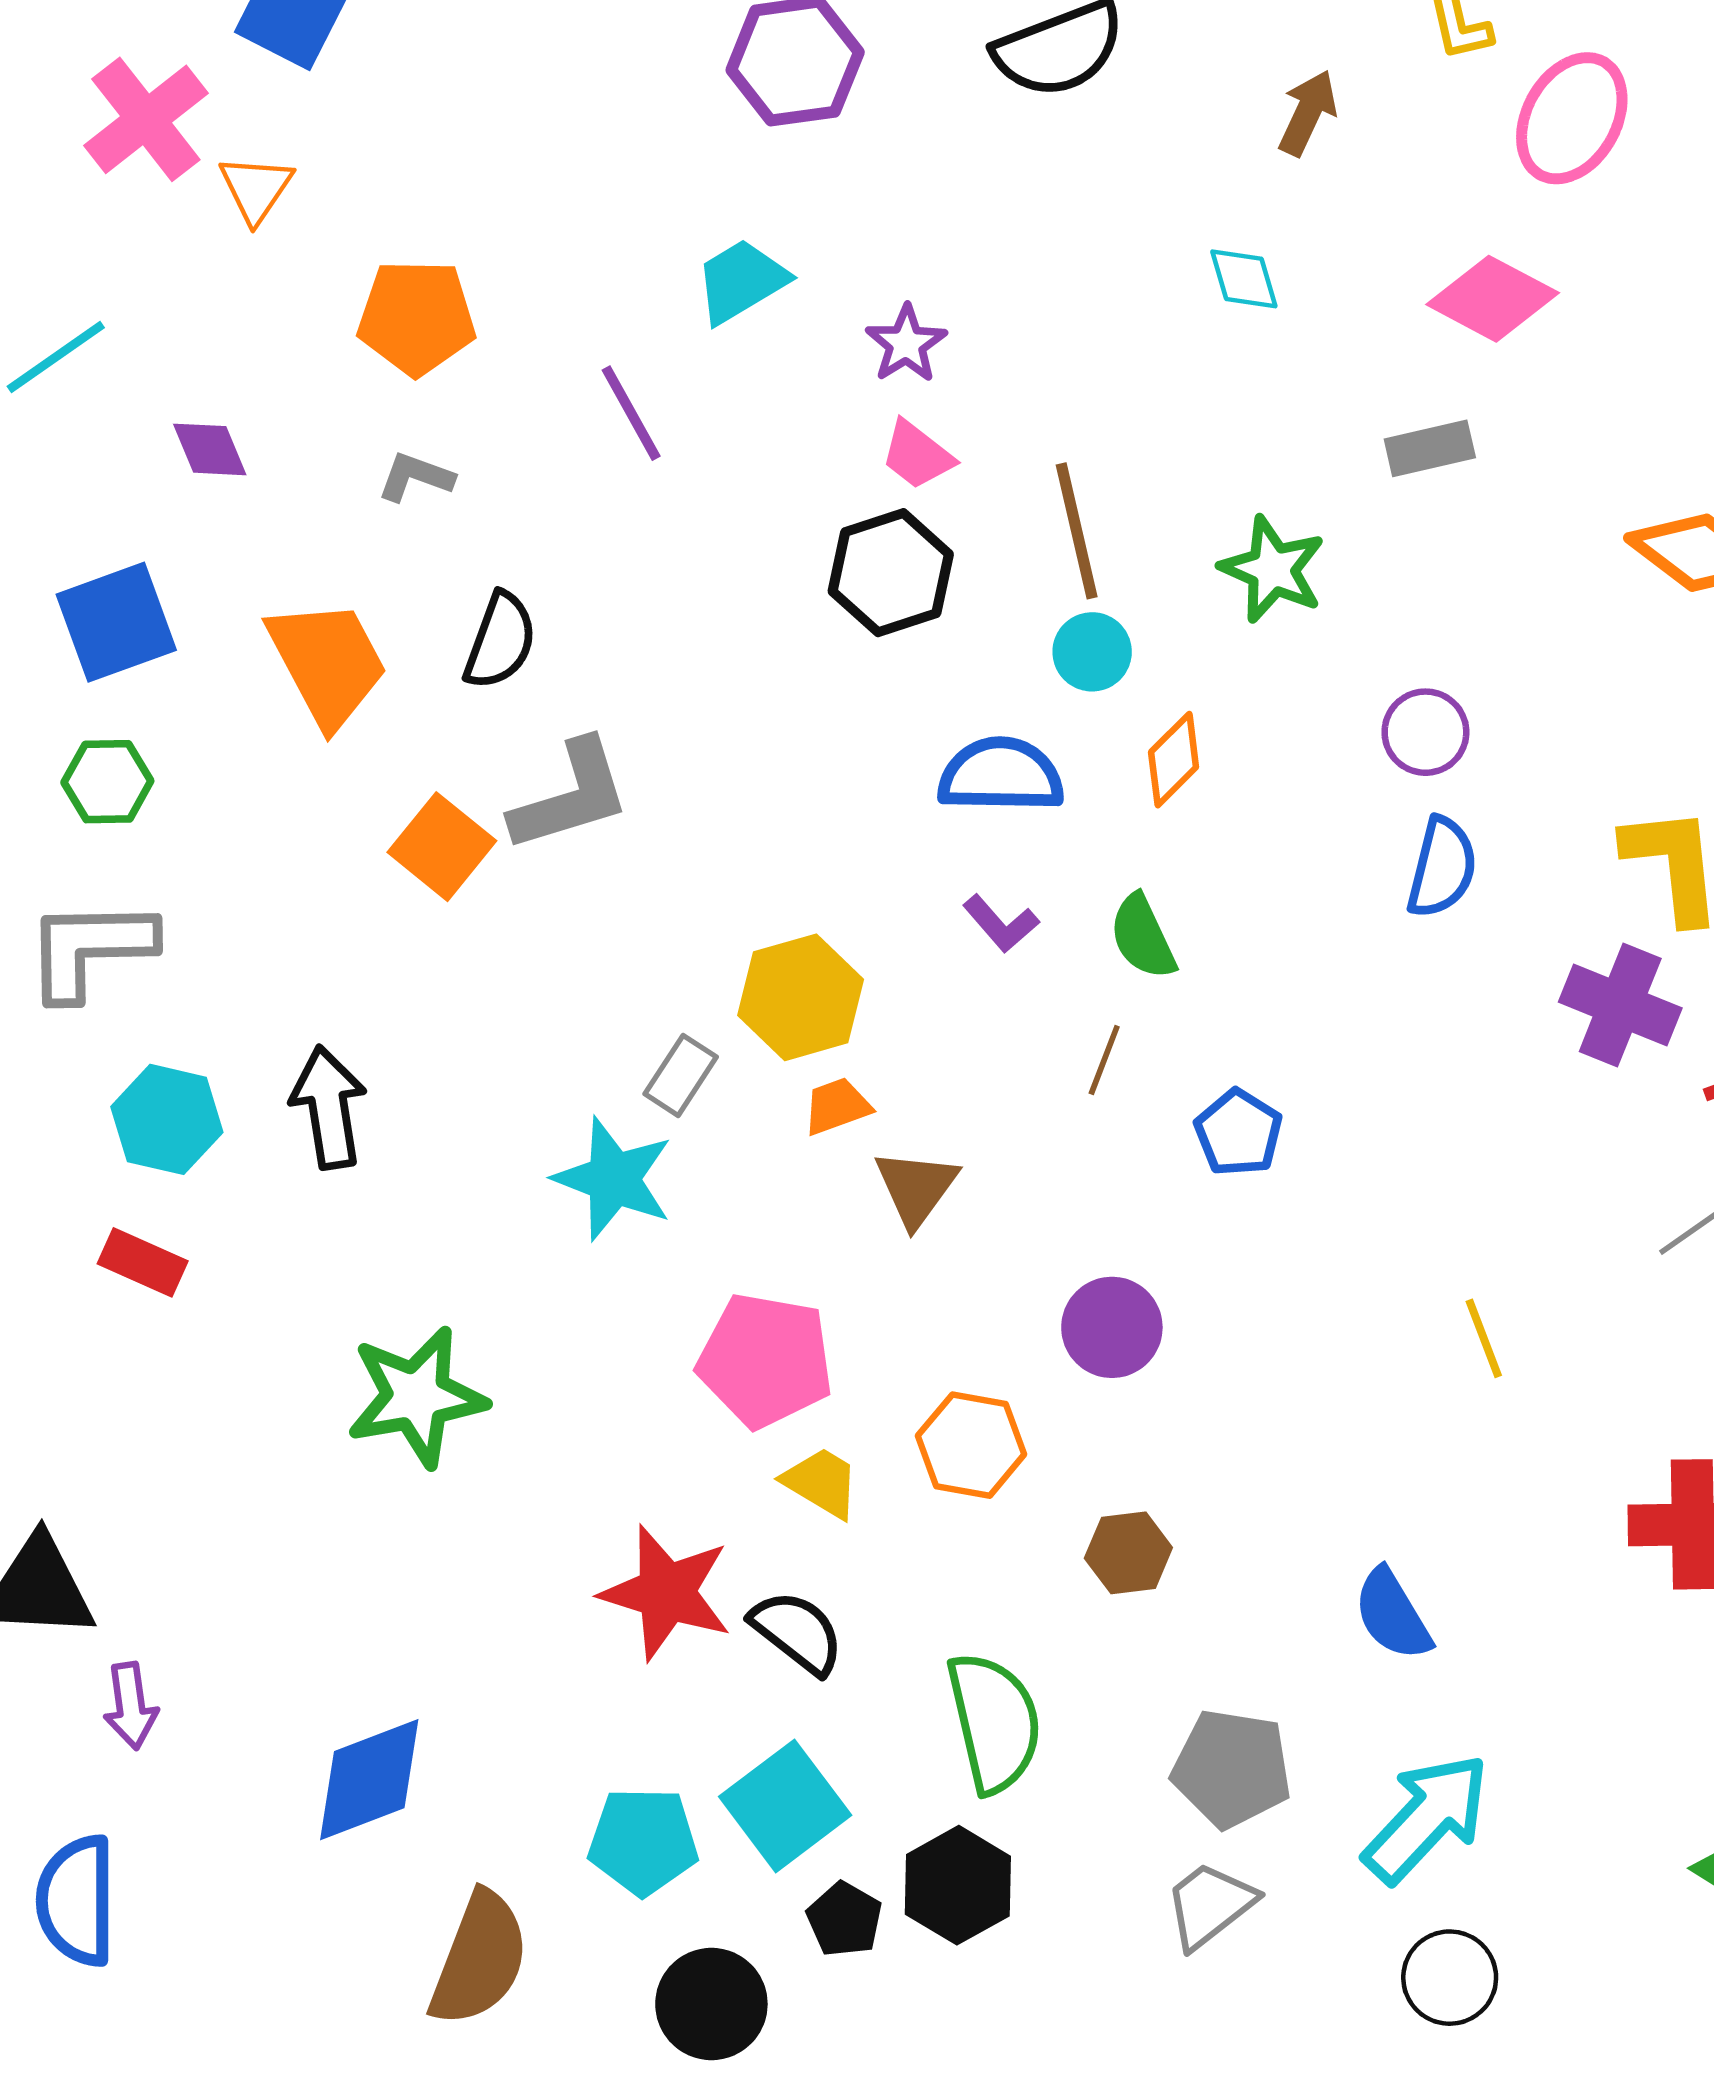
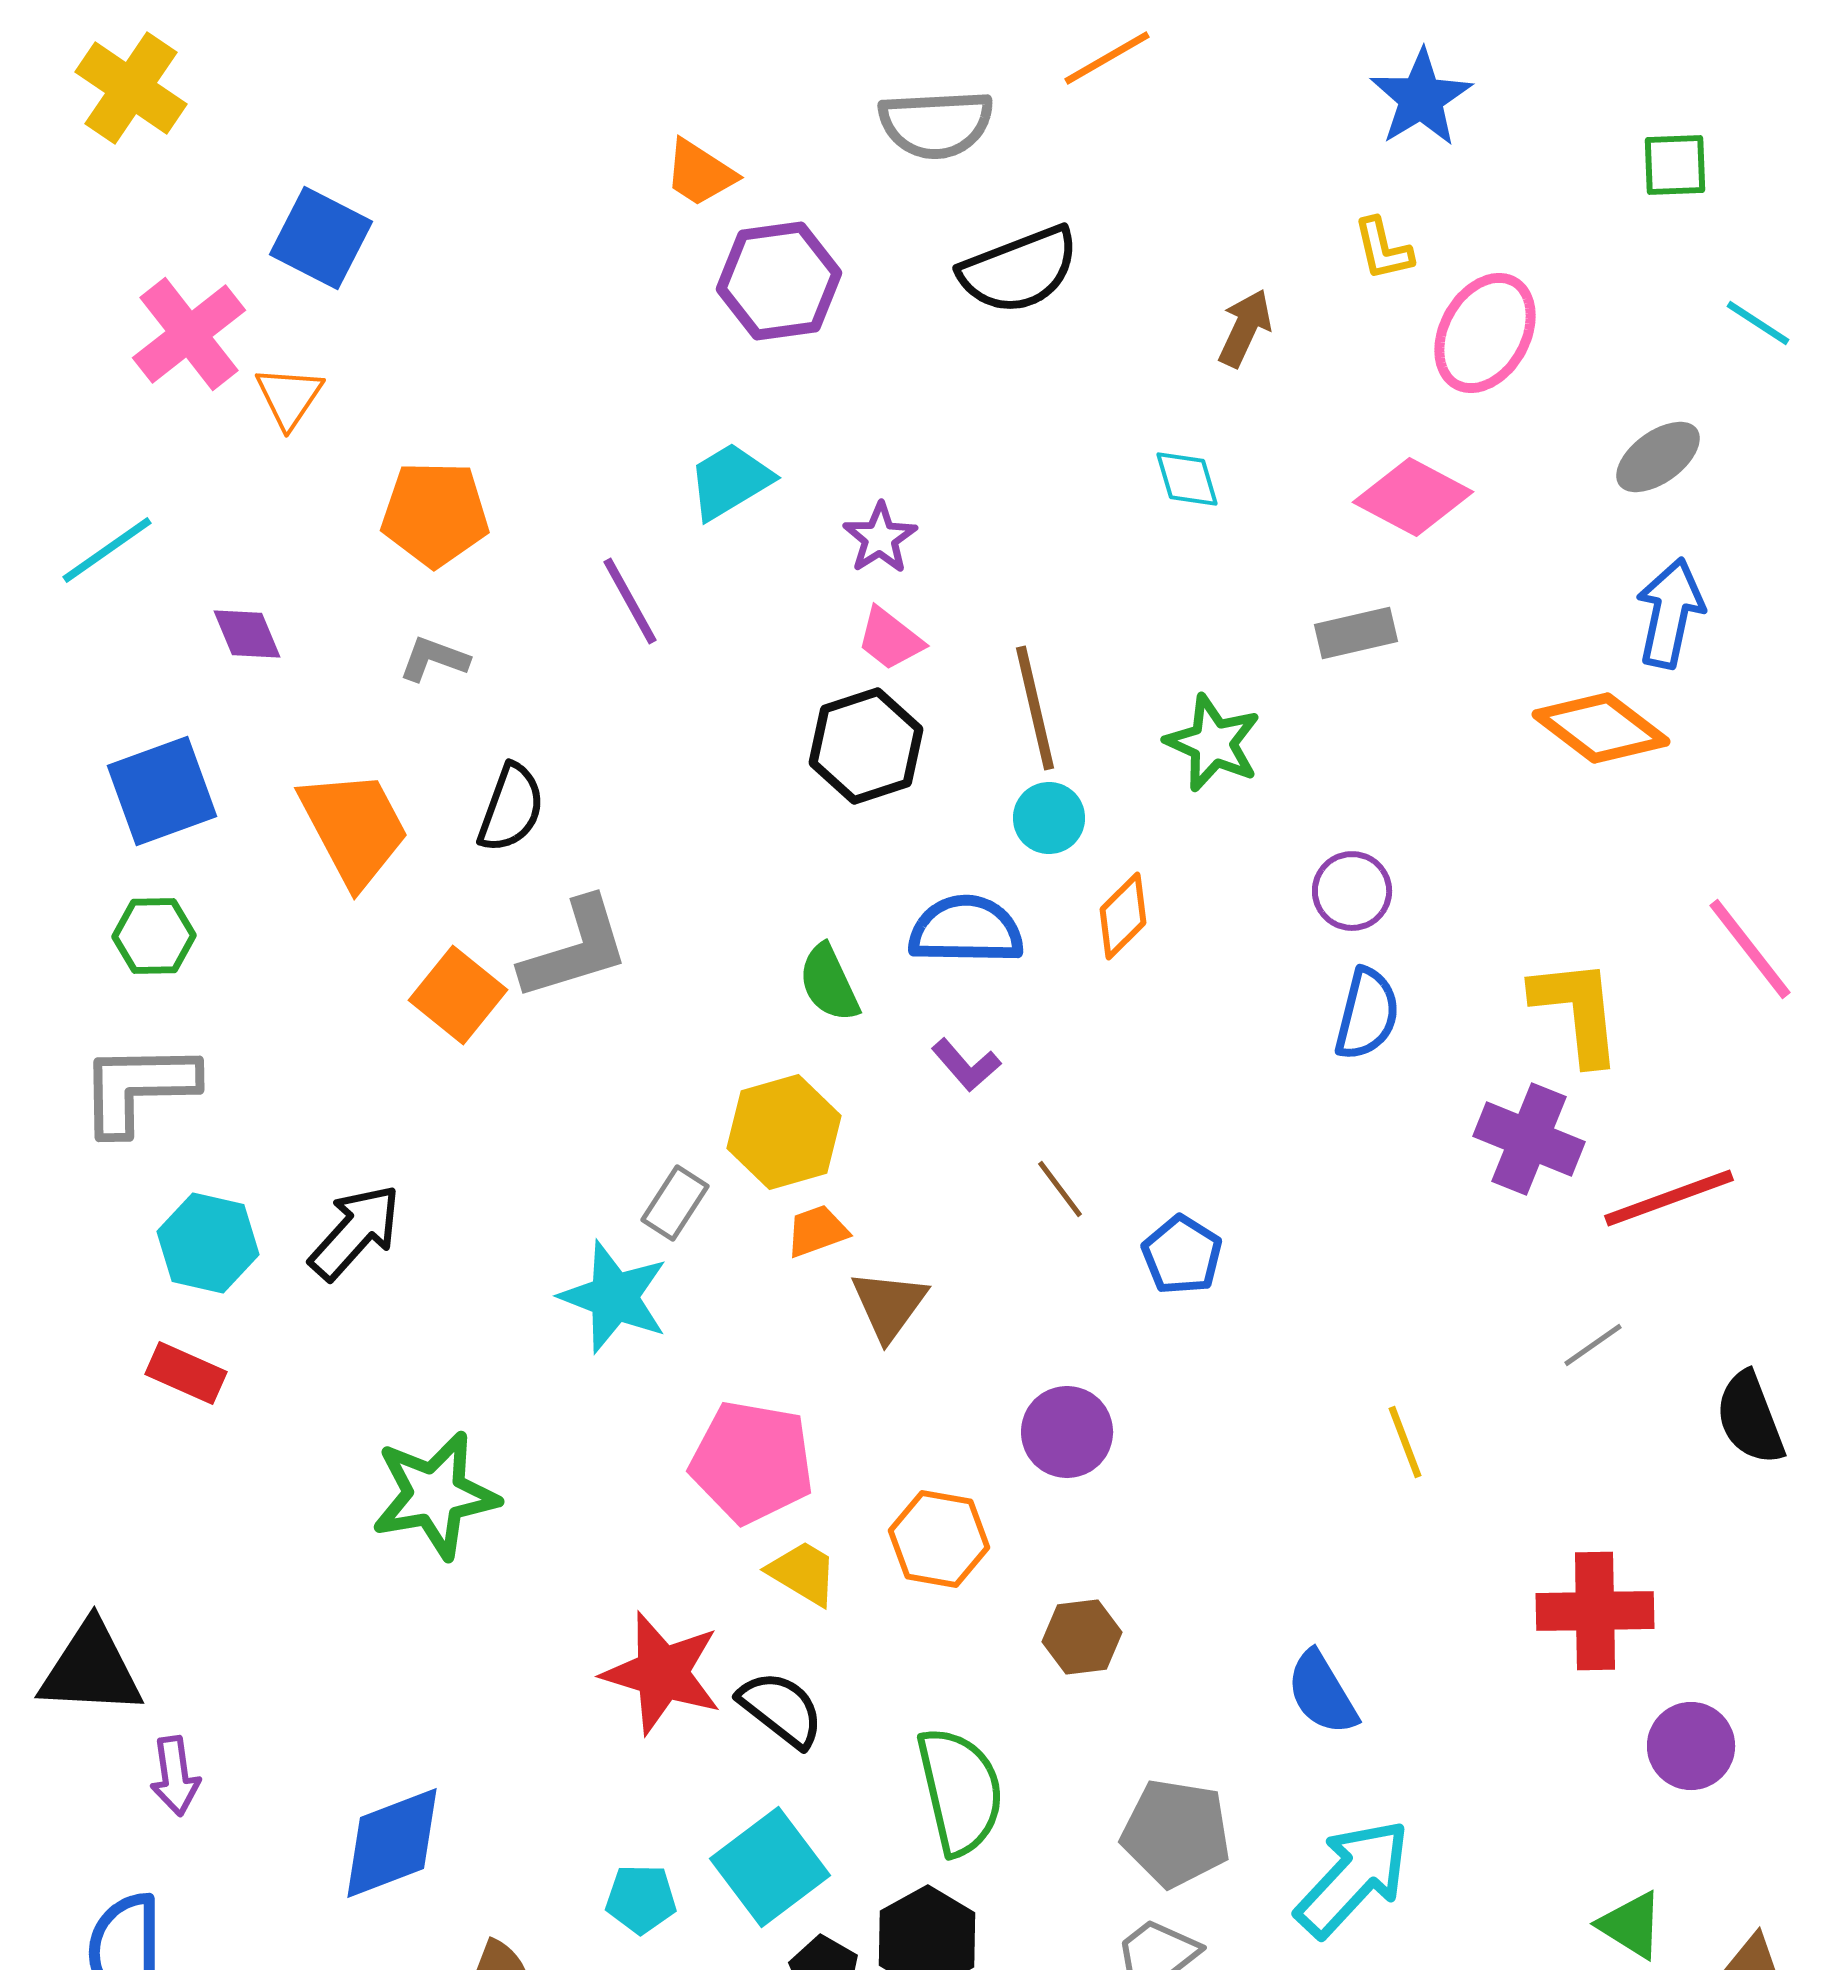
green semicircle: (1143, 937) -> (829, 983), moved
brown line: (1104, 1060) -> (1060, 1189), turned -58
black arrow: (329, 1107) -> (355, 1232), turned 51
cyan pentagon: (643, 1841) -> (641, 1899), size x0.7

